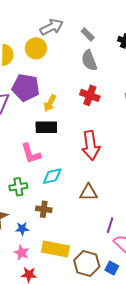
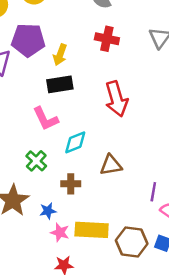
green cross: (18, 187) -> (36, 161), turned -30
brown triangle: (88, 192) -> (111, 165), moved
pink star: (22, 253) -> (60, 232), moved

